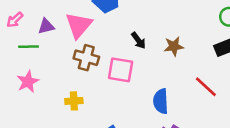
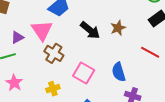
black arrow: (138, 40) -> (90, 30), size x1.5
brown cross: (86, 58) -> (54, 53), turned 30
pink square: (121, 70) -> (84, 73), moved, turned 35

